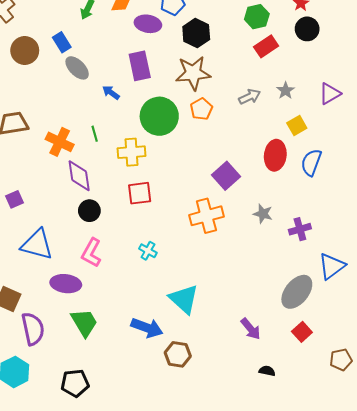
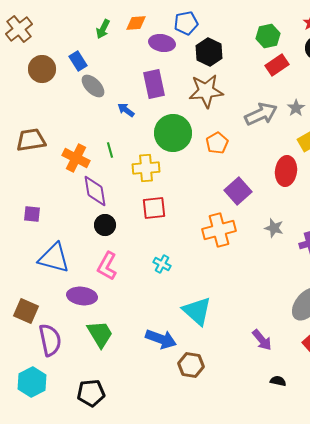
gray arrow: (250, 97) -> (261, 114), size x1.5
orange pentagon: (201, 109) -> (217, 143), moved
purple square: (14, 199) -> (32, 214), turned 30

